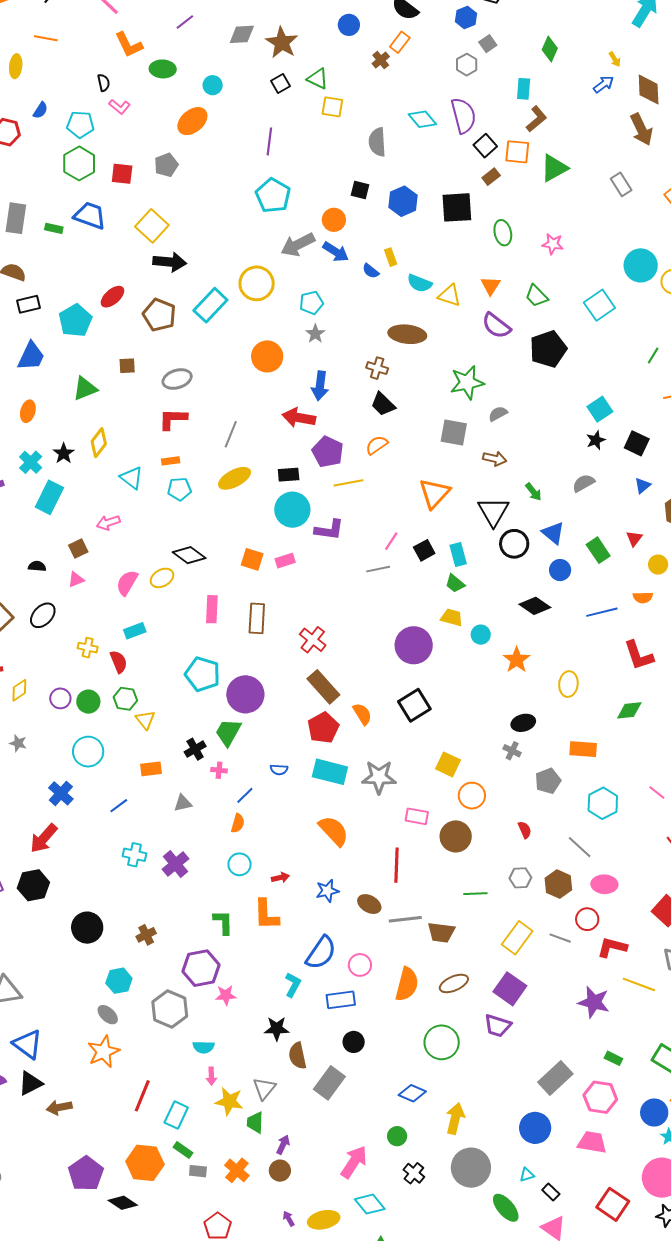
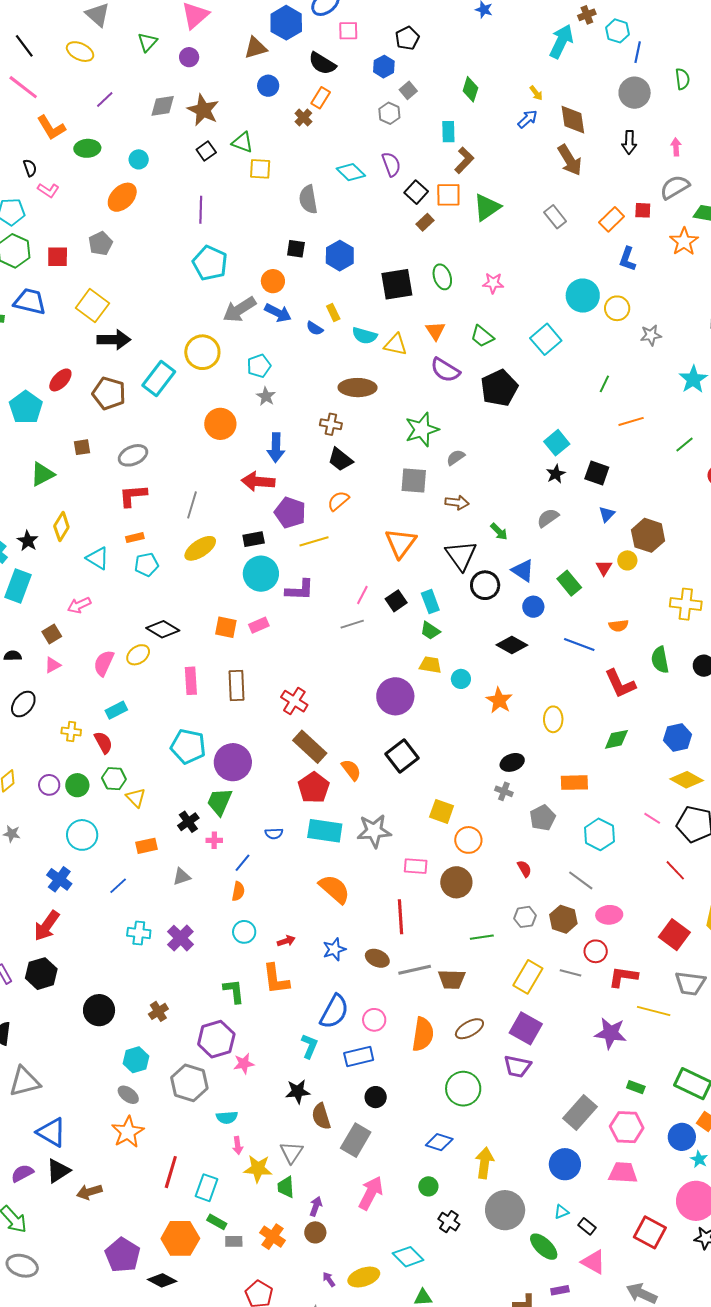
purple semicircle: (463, 116) -> (391, 164), size x0.7
black square: (457, 207) -> (397, 284), moved
yellow circle: (658, 565) -> (627, 560), moved
blue line: (602, 612) -> (579, 644), turned 40
pink arrow: (354, 1162) -> (371, 1193), moved

